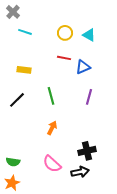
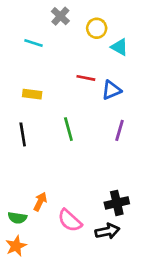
gray cross: (13, 12) -> (60, 16), moved
yellow circle: (65, 33) -> (97, 28), moved
black line: (17, 100) -> (23, 134), turned -54
orange arrow: (52, 128) -> (40, 202), moved

